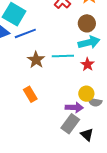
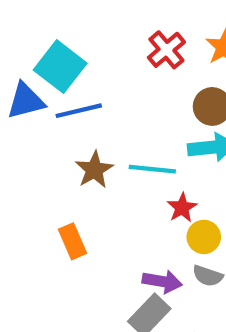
red star: (87, 64) -> (182, 208), moved
yellow circle: (86, 94) -> (204, 237), moved

